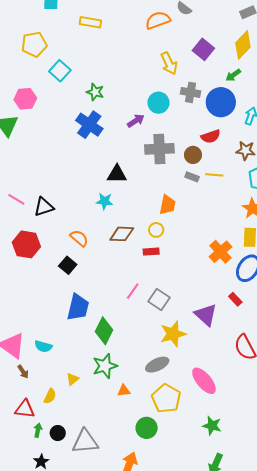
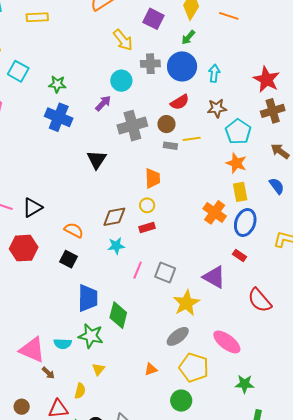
black triangle: (117, 174) -> (97, 160), turned -45
cyan star: (105, 201) -> (116, 246), moved
green star: (105, 366) -> (91, 336), moved, turned -30

